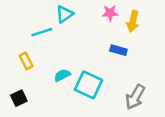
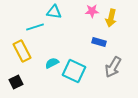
cyan triangle: (65, 14) -> (54, 12), turned 42
yellow rectangle: (26, 61) -> (22, 51), size x1.5
gray arrow: (135, 97) -> (113, 67), moved

